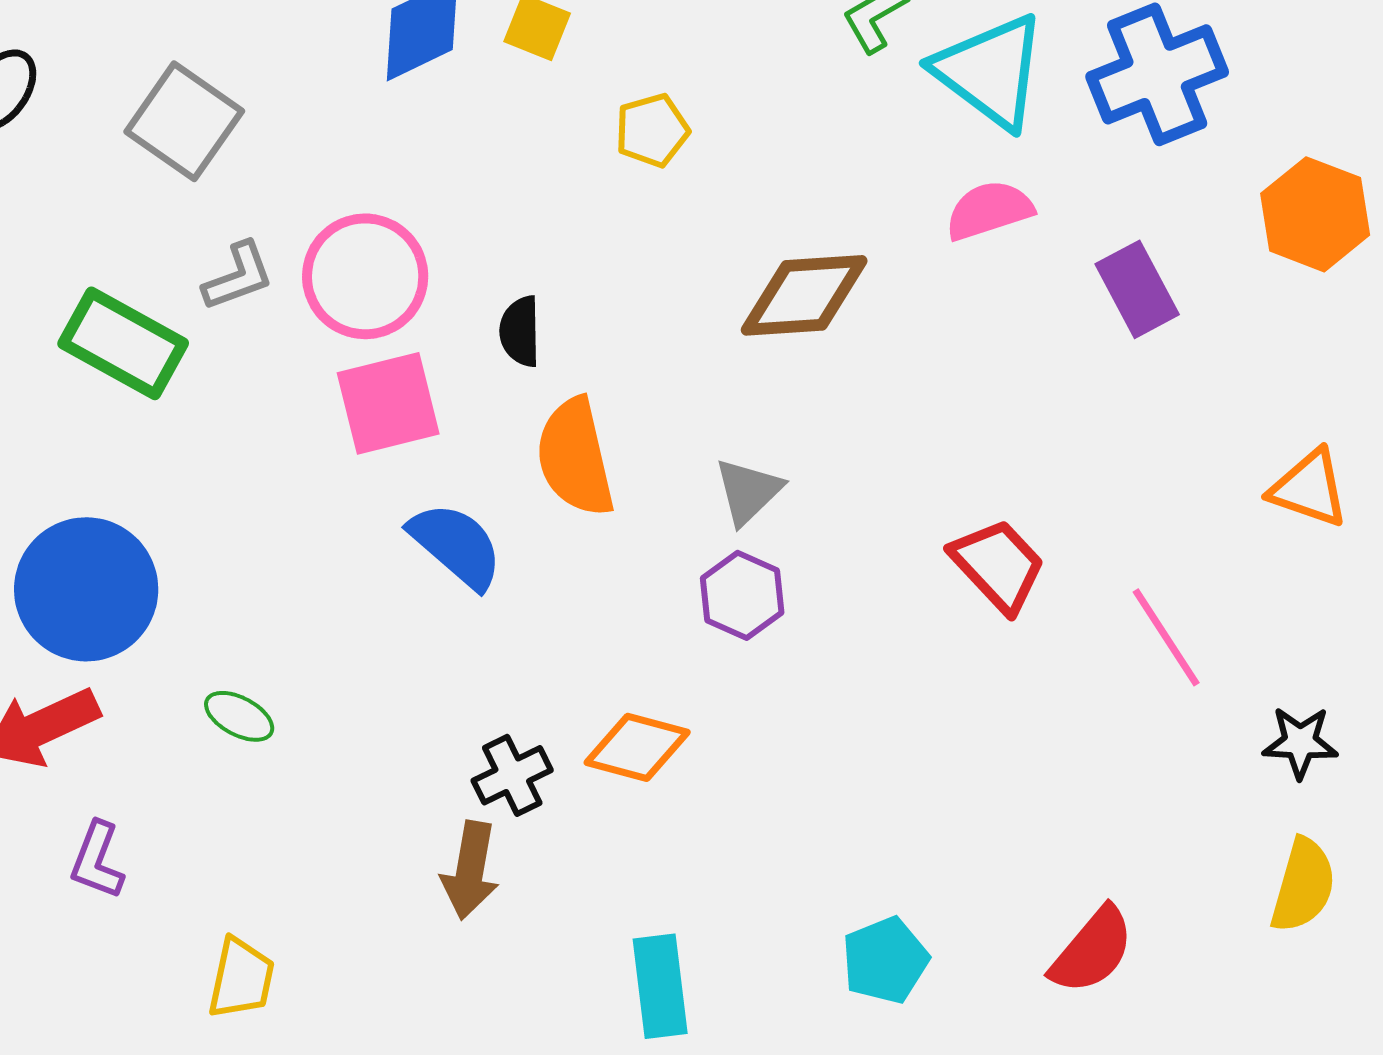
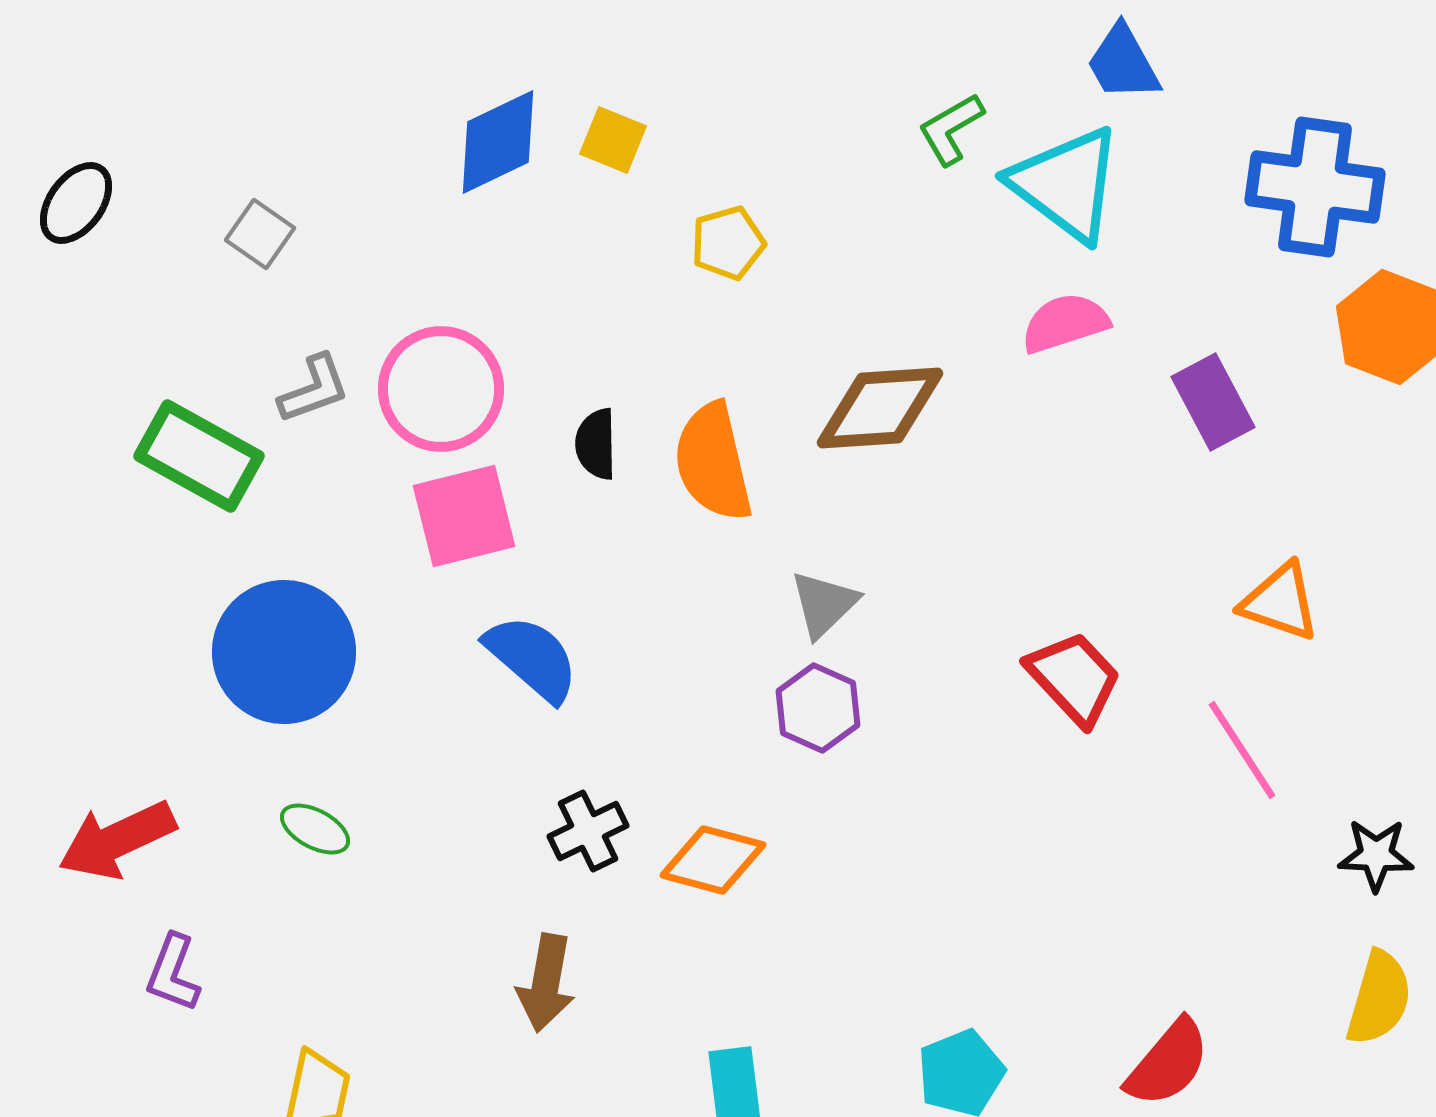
blue cross: (1157, 74) -> (1315, 187), moved, turned 30
gray square: (184, 121) -> (260, 234), size x0.6
orange semicircle: (575, 457) -> (713, 462), moved
orange triangle: (1309, 488) -> (1280, 602), moved
blue circle: (86, 589) -> (284, 652), moved
black cross: (512, 775) -> (588, 831), moved

